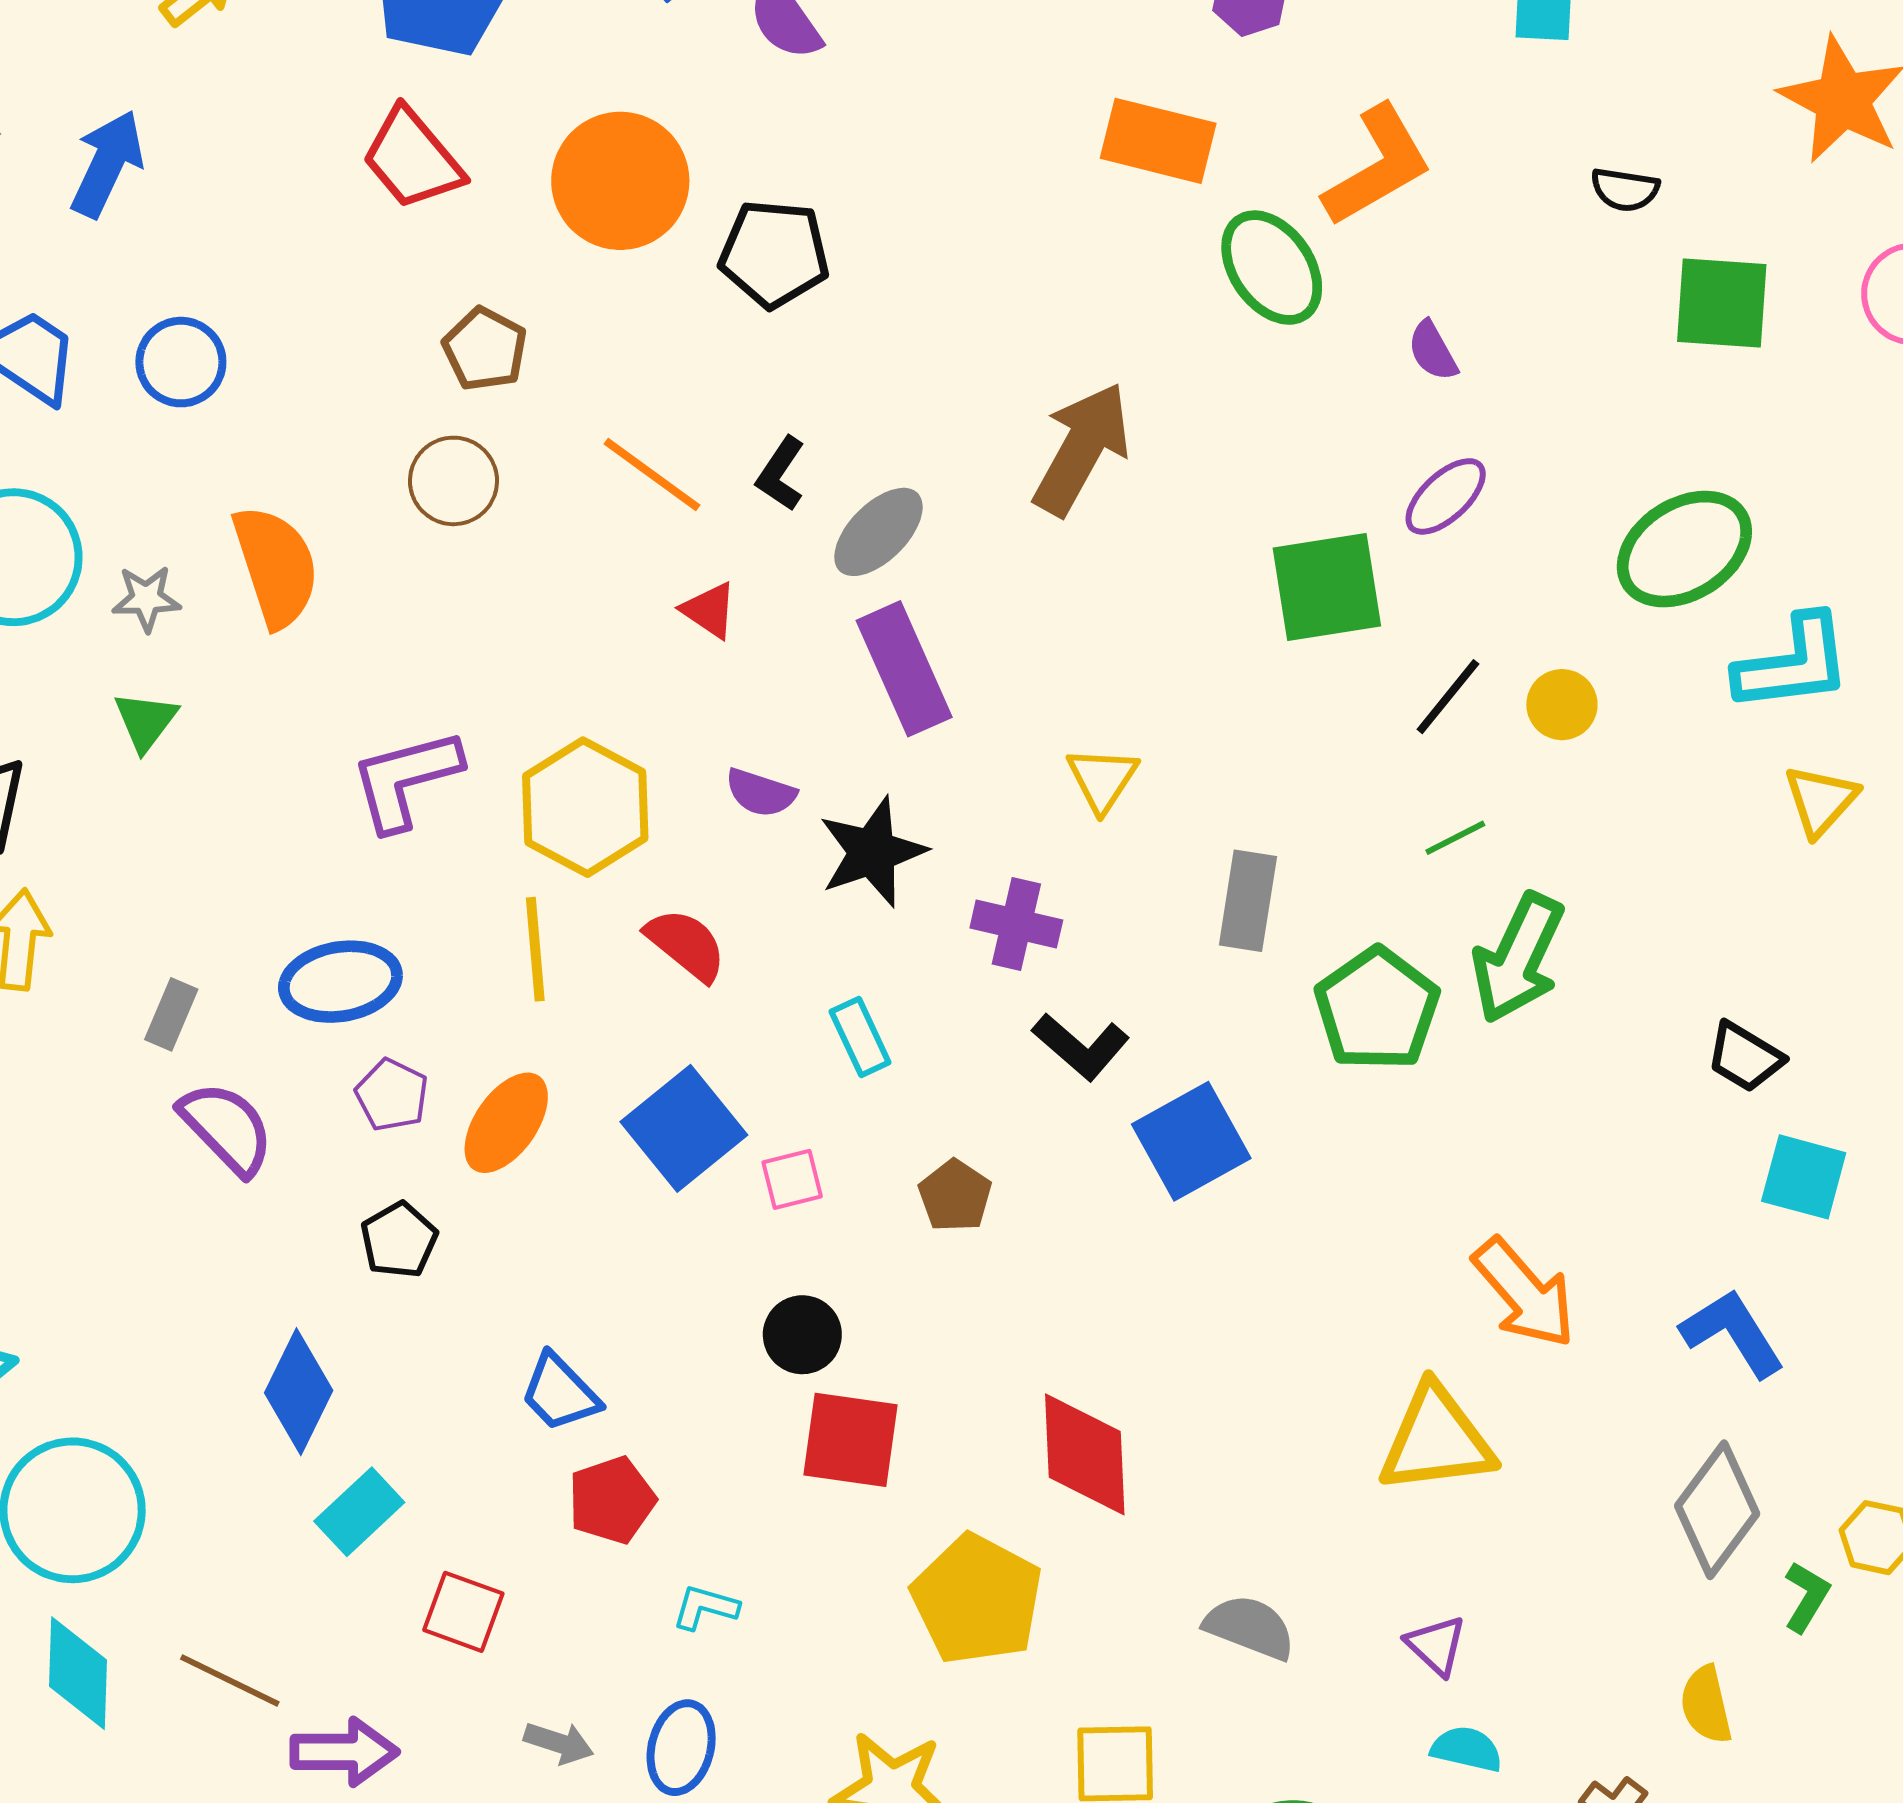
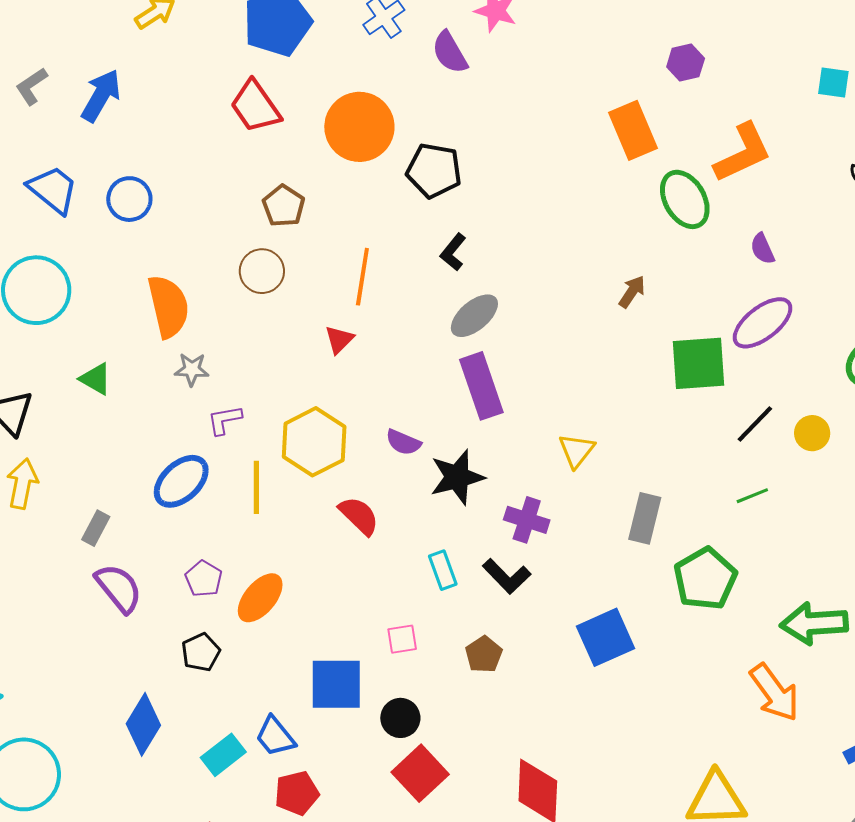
orange rectangle: (1158, 141) -> (633, 130), turned 48
brown arrow: (1082, 449) -> (632, 292), moved, size x0.5
black L-shape: (781, 474) -> (453, 252), moved
orange line: (652, 475) -> (362, 277), turned 58
purple ellipse: (1446, 496) -> (763, 323), size x1.4
gray star: (146, 599) -> (192, 369), moved
red triangle: (709, 610) -> (339, 340), moved, turned 36
green triangle: (146, 721) -> (96, 379), turned -42
purple L-shape: (406, 780) -> (225, 420), size x0.6
yellow line: (535, 949) -> (256, 487), moved
green arrow: (1518, 958) -> (814, 623), moved, turned 56
blue ellipse: (340, 982) -> (181, 481), moved, turned -38
black L-shape: (1081, 1046) -> (507, 576), moved
blue square: (684, 1128) -> (336, 684), moved, turned 34
orange arrow: (1524, 1293) -> (775, 693), moved
red square: (851, 1440) -> (420, 773), turned 34
cyan rectangle: (359, 1512) -> (223, 755), moved

